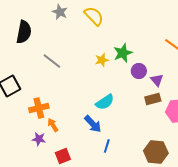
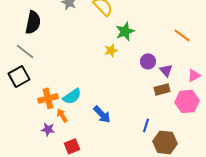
green star: (123, 53) -> (125, 31), moved
gray line: (52, 61) -> (25, 51), moved
cyan semicircle: (105, 102) -> (72, 96), moved
blue line: (107, 146) -> (146, 125), moved

